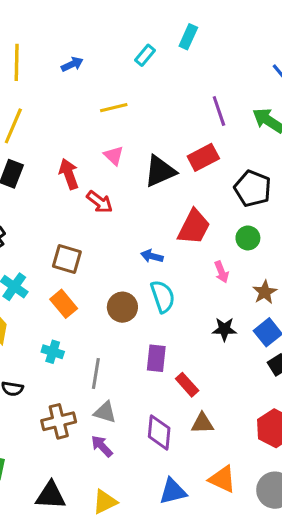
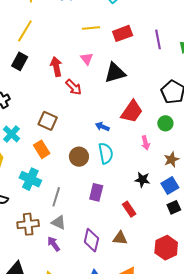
red rectangle: (203, 157) -> (123, 33), moved
cyan cross: (53, 352) -> (30, 179), size x1.5
red rectangle: (187, 385) -> (129, 209), moved

